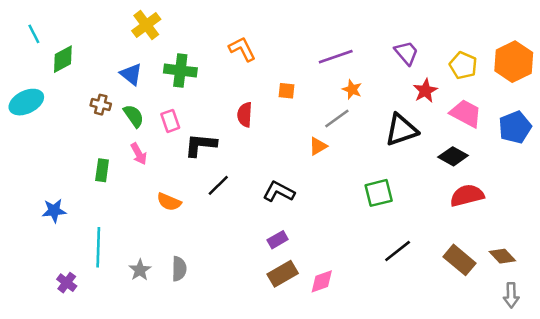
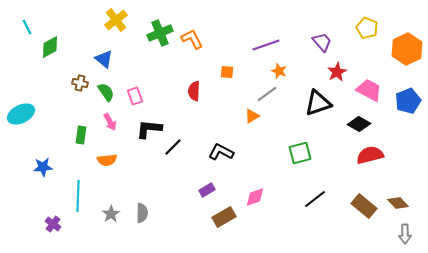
yellow pentagon: (463, 65) -> (367, 28), moved
green cross: (180, 70) -> (160, 33), moved, turned -30
cyan ellipse: (26, 102) -> (21, 114), moved
black L-shape: (201, 145) -> (149, 129), moved
orange semicircle: (169, 202) -> (107, 160), moved, turned -30
purple rectangle: (278, 240) -> (207, 190), moved
pink diamond: (322, 281) -> (255, 197), moved

